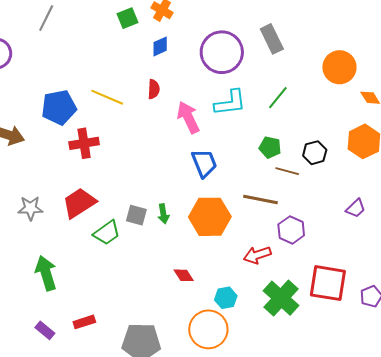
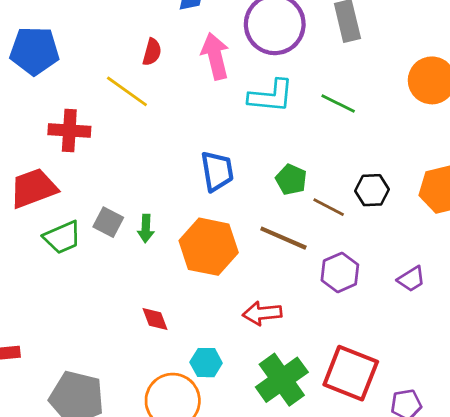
red semicircle: (154, 89) -> (152, 52), moved
yellow line: (107, 97) -> (127, 91), moved
green line: (278, 98) -> (338, 103), turned 65
pink arrow: (188, 117) -> (215, 56), moved
red cross: (84, 143) -> (69, 130), moved
green pentagon: (270, 147) -> (291, 180), moved
purple hexagon: (291, 230) -> (340, 272), moved

